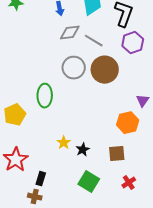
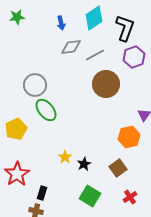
gray line: (94, 41) -> (95, 55), turned -60
gray circle: (74, 68) -> (35, 85), moved
green ellipse: (45, 96) -> (46, 110), turned -40
brown square: (117, 154) -> (118, 168), turned -30

